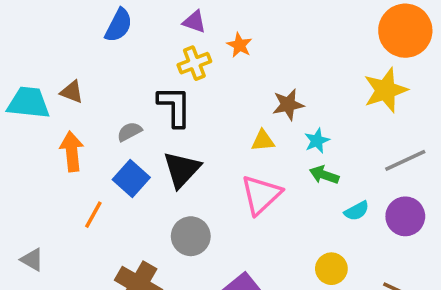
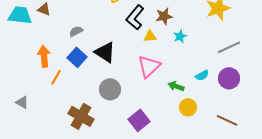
black L-shape: (175, 106) -> (135, 17), moved, turned -140
orange arrow: (72, 151) -> (44, 56), moved
black triangle: (182, 169) -> (105, 52), turned -40
green arrow: (324, 175) -> (176, 86), moved

